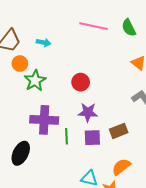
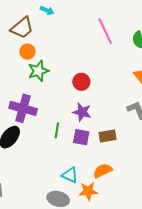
pink line: (93, 26) -> (105, 31), turned 40
cyan arrow: (44, 43) -> (47, 10), moved
purple cross: (44, 120) -> (23, 108), moved

